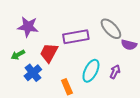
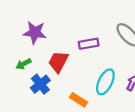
purple rectangle: (76, 37) -> (89, 44), size x0.7
orange rectangle: (67, 87) -> (79, 100), turned -35

